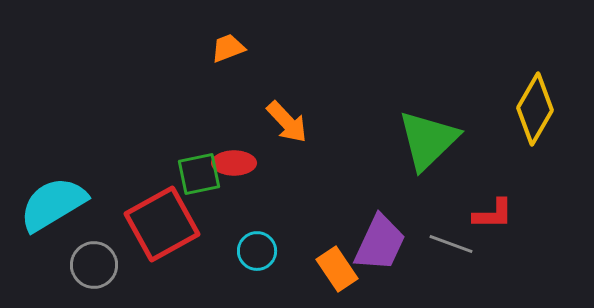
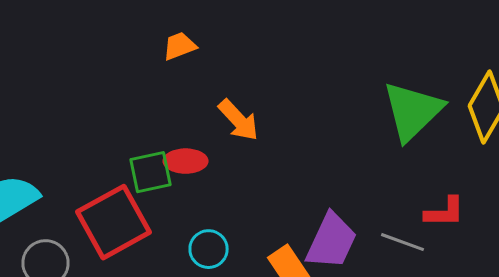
green triangle: (428, 140) -> (412, 111), moved

